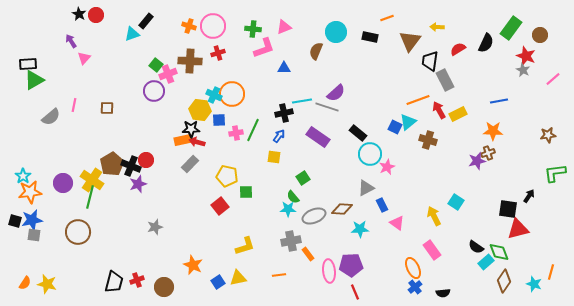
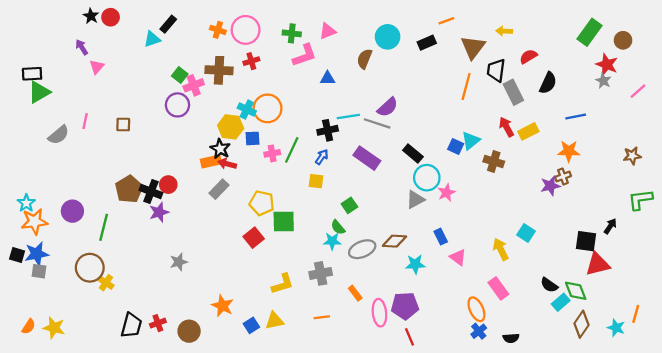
black rectangle: (370, 37) -> (427, 43), turned -35
black semicircle: (486, 43) -> (548, 83), moved
orange line: (418, 100) -> (466, 86), moved, turned -55
black star: (191, 129) -> (220, 149), turned 30
yellow cross: (92, 180) -> (106, 283), moved, size x0.6
gray triangle: (366, 188) -> (415, 200), moved
green square: (246, 192) -> (284, 222), size x1.5
gray cross: (291, 241) -> (321, 273), moved

